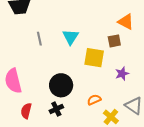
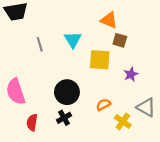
orange triangle: (126, 22) -> (109, 20), moved
brown square: (114, 41) -> (120, 40), turned 32

